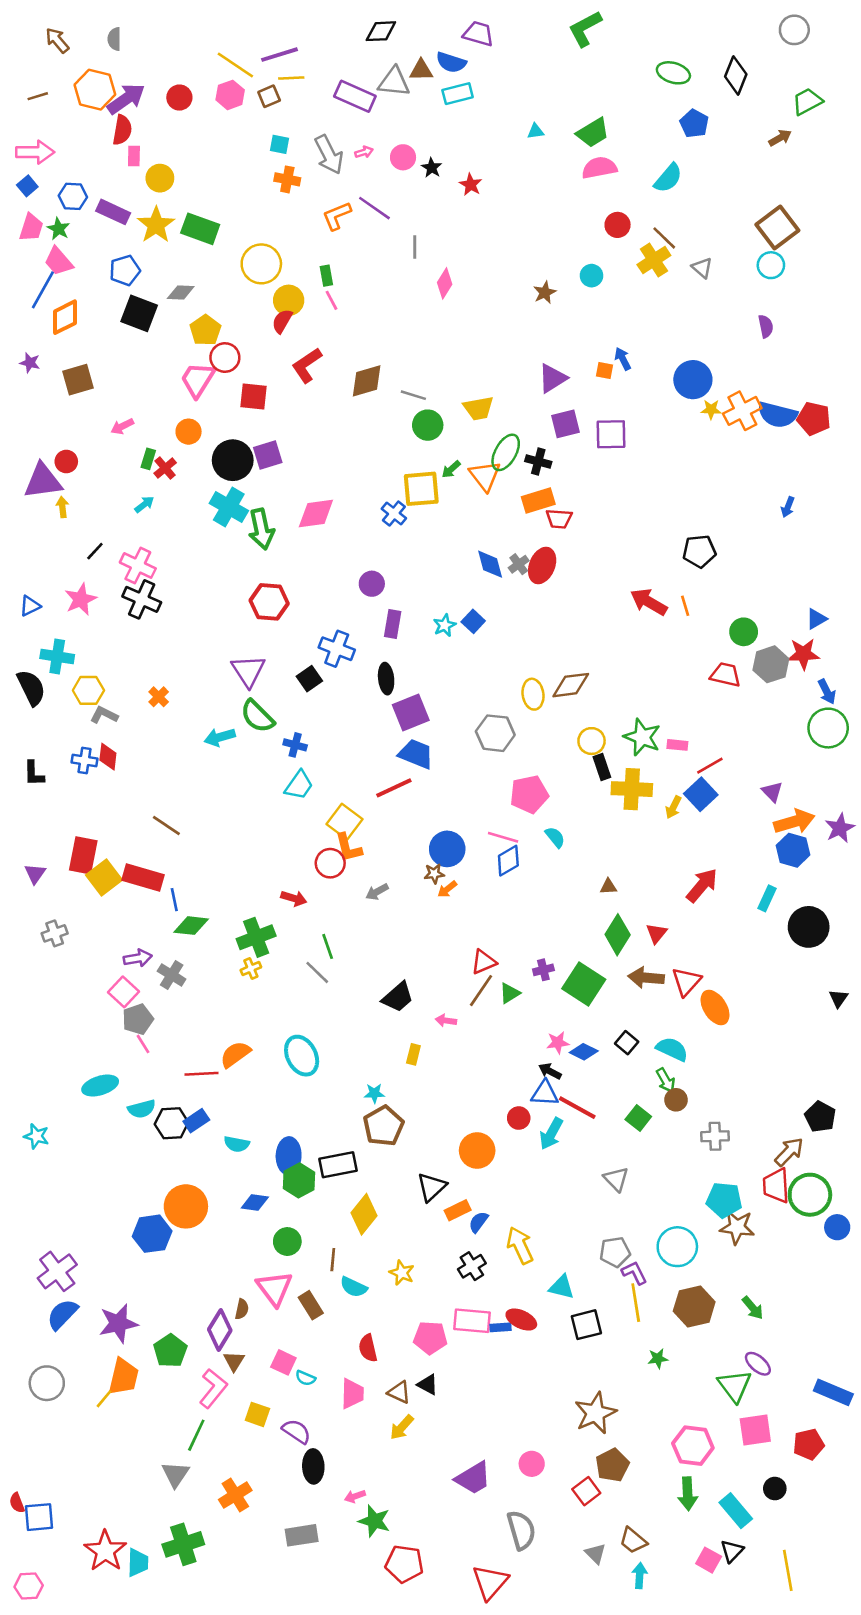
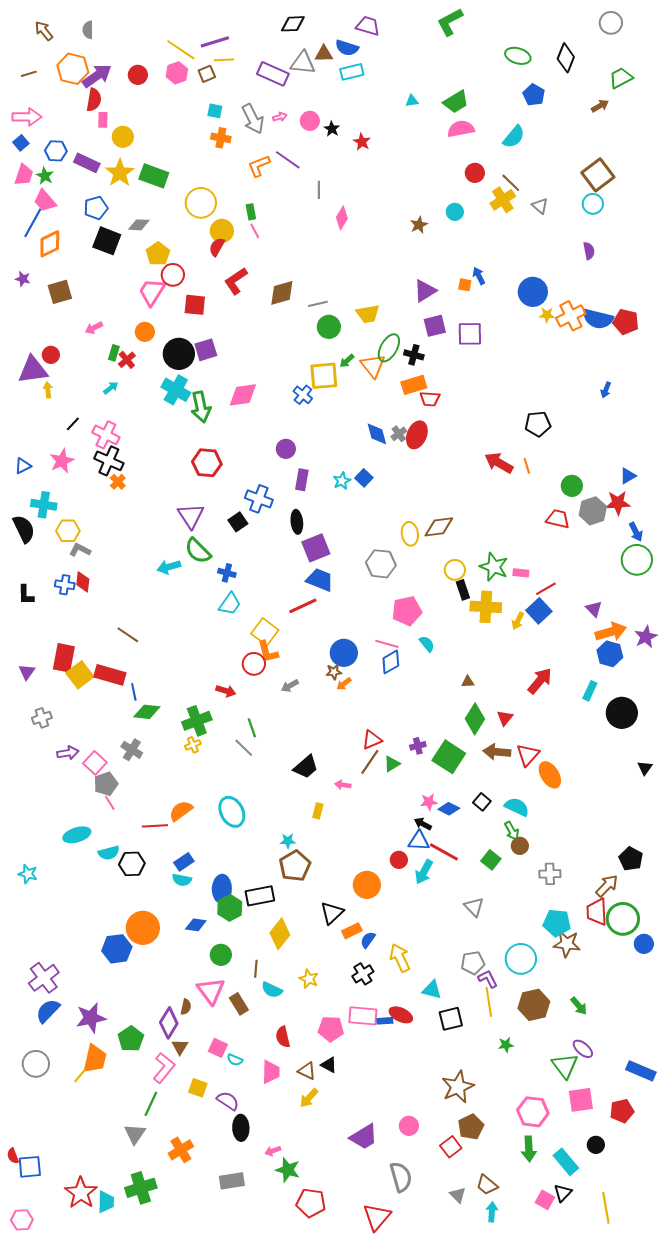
gray line: (413, 395) -> (318, 304), turned -30
orange cross: (159, 697) -> (118, 482), moved
purple arrow: (138, 958) -> (68, 753), moved
blue rectangle: (196, 1121) -> (184, 862), moved

